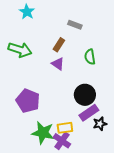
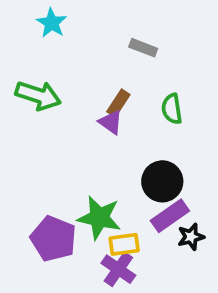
brown rectangle: (59, 45) -> (118, 103), moved
purple pentagon: (28, 101) -> (53, 239), moved
green star: (43, 133) -> (99, 218), moved

